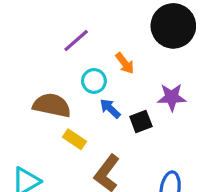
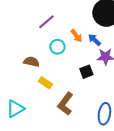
brown semicircle: (52, 105) -> (31, 62), size x0.7
blue arrow: (110, 109) -> (94, 40), moved

